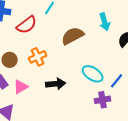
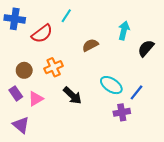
cyan arrow: (105, 22) -> (124, 30), turned -150
brown semicircle: (73, 36) -> (90, 45), size x0.7
black arrow: (56, 84) -> (72, 96), turned 48

